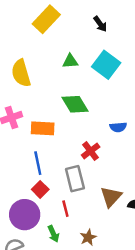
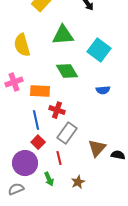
green triangle: (70, 61) -> (63, 35), size x1.6
cyan square: (106, 65) -> (99, 50), moved
red cross: (91, 151) -> (57, 110), moved, turned -35
gray rectangle: (75, 179) -> (67, 133), turned 50

